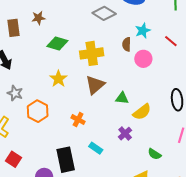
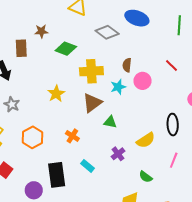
brown rectangle: (14, 28) -> (21, 48), moved
cyan star: (143, 31) -> (118, 87), moved
green diamond: (57, 44) -> (66, 49), moved
green triangle: (122, 98) -> (110, 122), moved
orange hexagon: (38, 111) -> (33, 137), moved
yellow semicircle: (142, 112) -> (146, 140), moved

